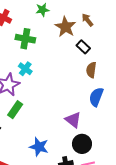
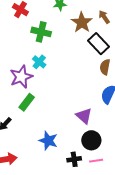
black rectangle: (83, 47) -> (98, 44), size x1.5

